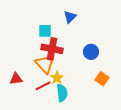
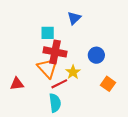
yellow star: (57, 78) -> (73, 72), moved
red line: (43, 86) -> (59, 84), moved
cyan semicircle: (62, 93) -> (55, 103), moved

